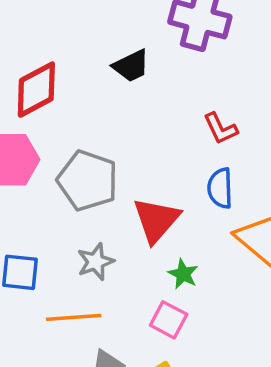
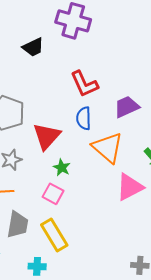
red L-shape: (220, 129) -> (84, 84), size x1.4

